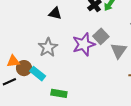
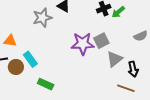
gray star: (48, 47) -> (42, 18), moved
brown circle: (24, 68) -> (16, 67), moved

